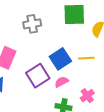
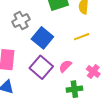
blue square: (60, 59) -> (42, 38), moved

